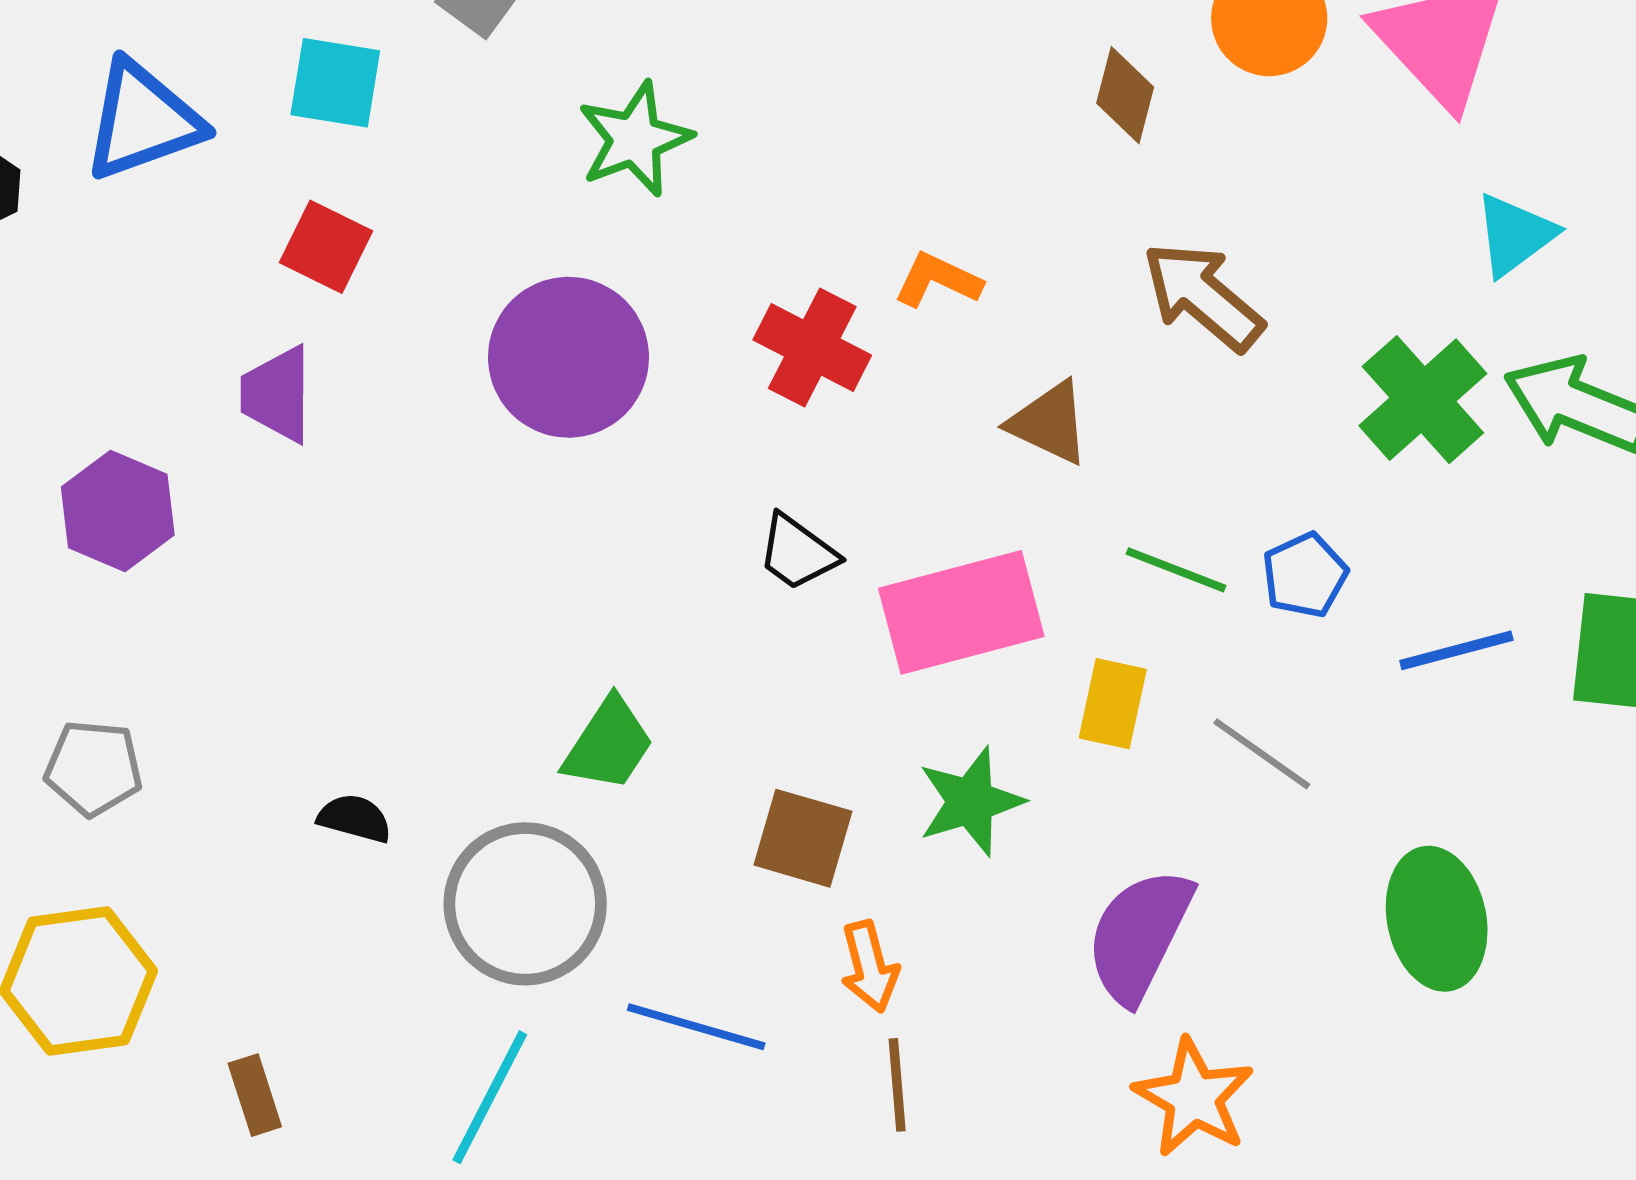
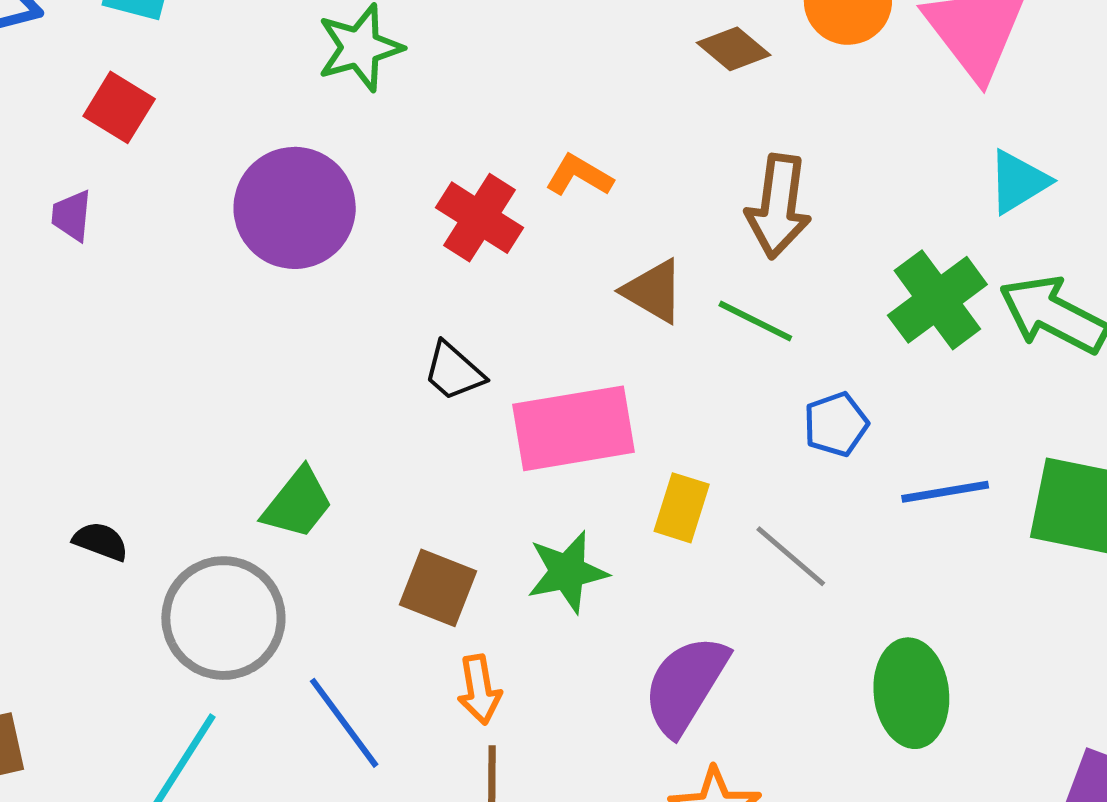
brown diamond: (1125, 95) -> (734, 49), turned -70
brown arrow: (1203, 296) -> (778, 206), turned -128
purple trapezoid: (277, 394) -> (72, 216), size x0.7
green line: (1176, 570) -> (755, 321), moved
blue line: (696, 1027) -> (344, 723), turned 32

